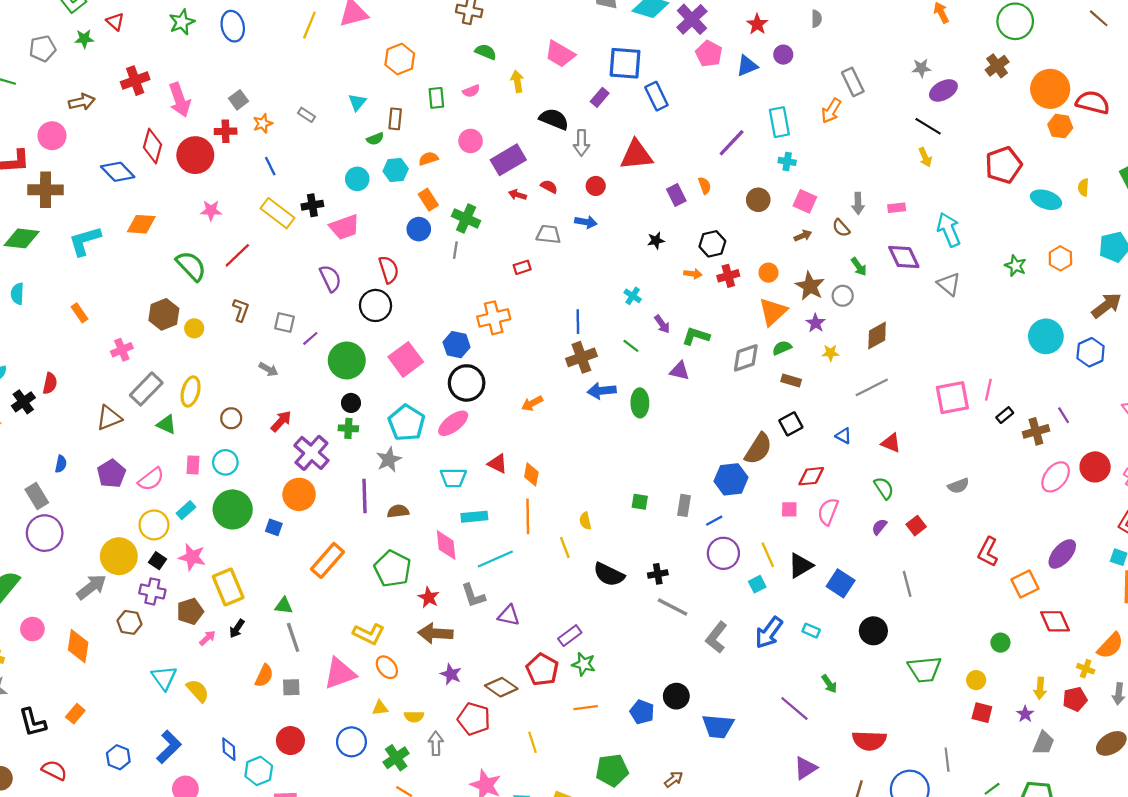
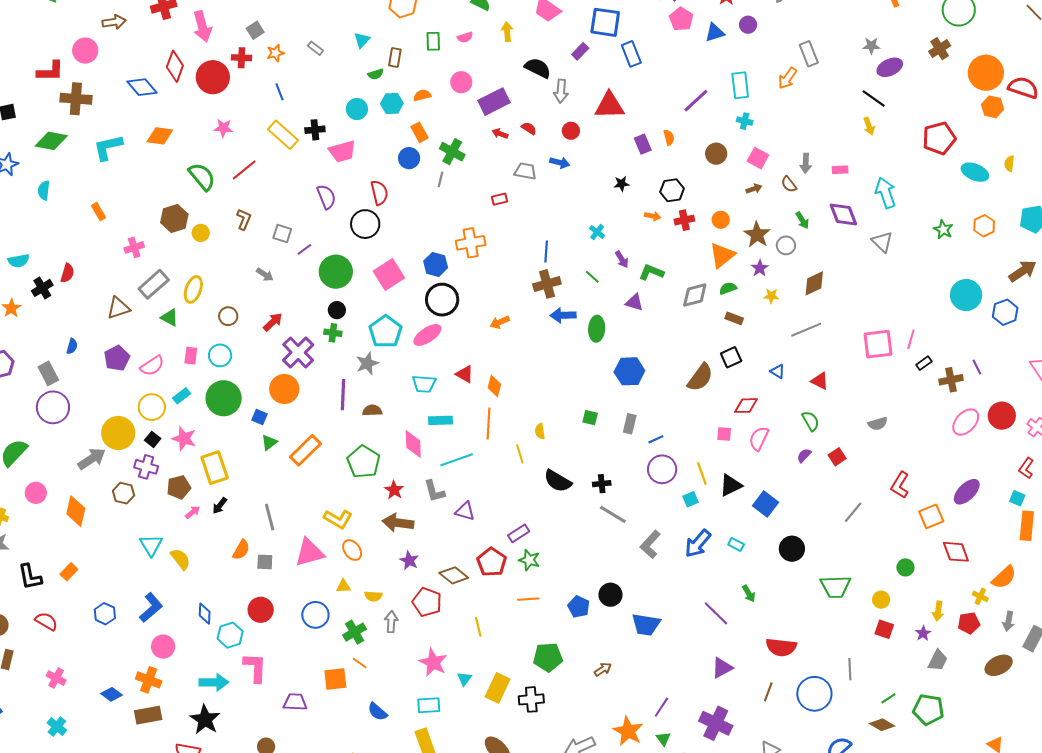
blue hexagon: (731, 479) -> (629, 371), moved
gray line: (907, 584) -> (853, 512), moved, turned 50
green triangle: (284, 606) -> (269, 442), moved, turned -48

